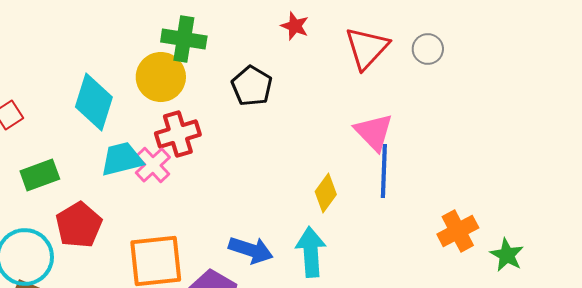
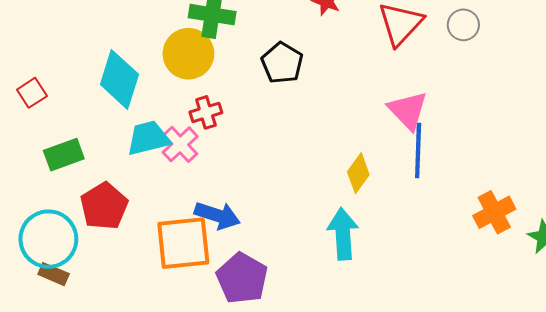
red cross: (178, 134) -> (206, 112), size x0.7
blue arrow: (251, 250) -> (217, 215), moved

